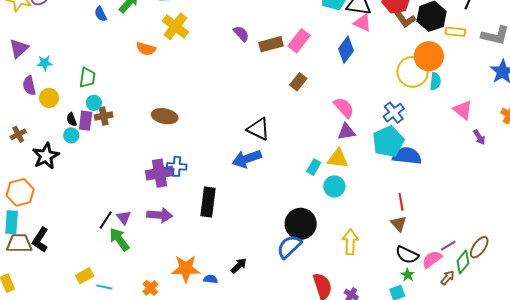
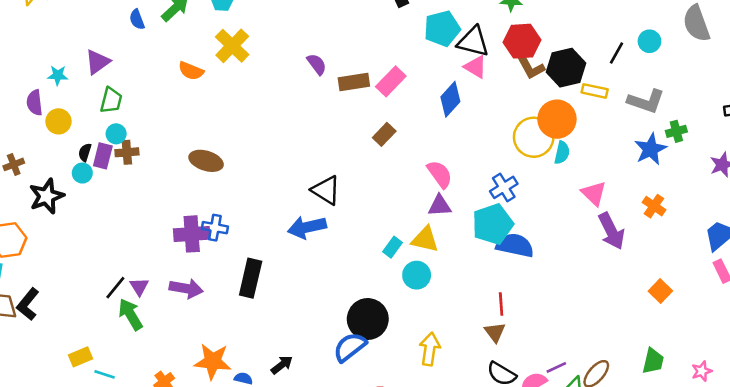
purple triangle: (19, 48) -> (97, 62), moved
black semicircle: (72, 119) -> (85, 152), turned 32
purple arrow: (479, 137) -> (611, 231), size x1.8

